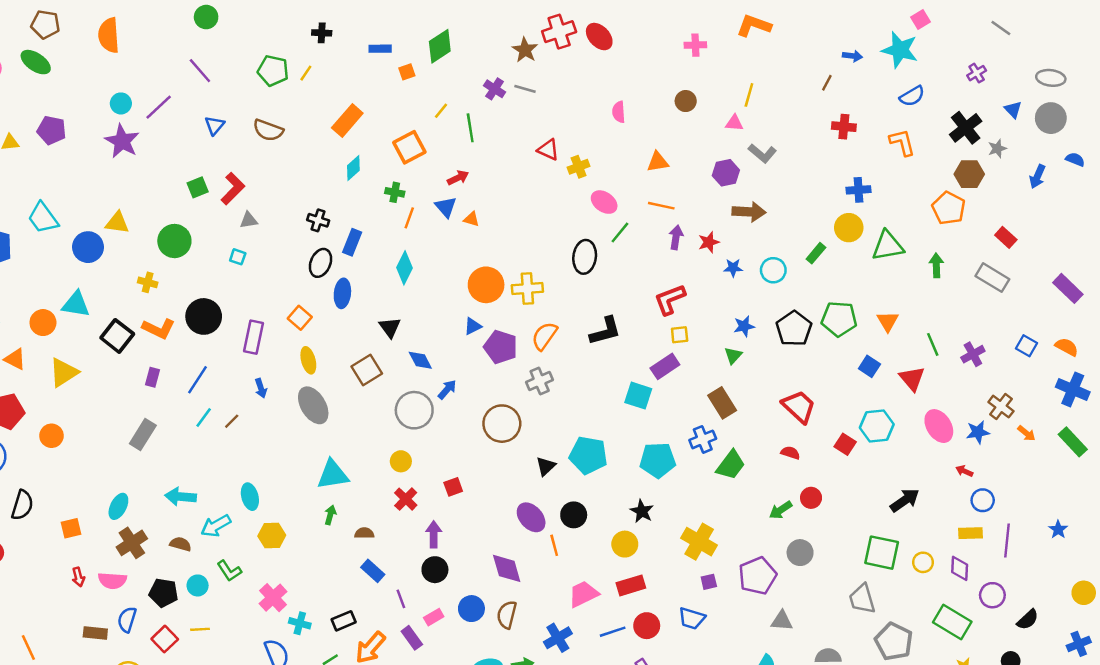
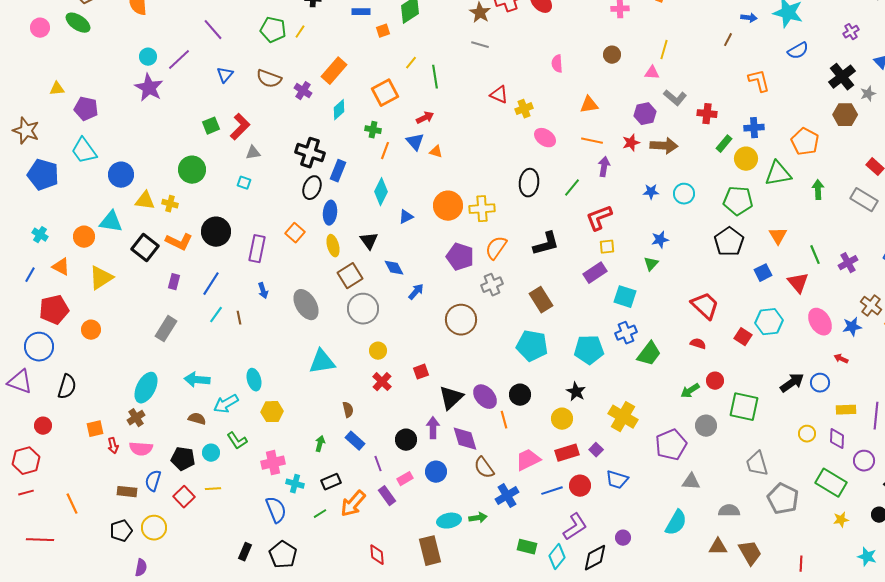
purple cross: (495, 89) -> (303, 91), moved
red cross: (844, 127) -> (707, 114), moved
purple pentagon: (51, 130) -> (86, 109), moved
orange L-shape: (902, 142) -> (759, 81), moved
orange pentagon: (949, 208) -> (805, 142), moved
black cross: (318, 220) -> (310, 153), size x1.6
yellow triangle: (117, 223) -> (145, 201), moved
green line: (620, 232) -> (572, 188), moved
red star: (709, 242) -> (631, 143), moved
green rectangle: (816, 253) -> (724, 144), moved
green pentagon: (839, 319) -> (738, 201), moved
blue triangle: (473, 326) -> (406, 217), moved
black pentagon: (794, 329) -> (729, 242), moved
yellow ellipse: (308, 360) -> (333, 246), moved
blue square: (869, 366) -> (763, 273), turned 30
cyan square: (638, 396) -> (625, 297), moved
brown rectangle: (722, 403) -> (541, 300), moved
gray circle: (414, 410) -> (363, 309), moved
brown line: (232, 421) -> (239, 318), turned -56
black triangle: (546, 466) -> (451, 398), moved, size x1.5
blue circle: (983, 500) -> (820, 383), moved
cyan ellipse: (118, 506) -> (146, 388), size x1.4
green arrow: (330, 515) -> (320, 444), moved
orange square: (71, 528) -> (95, 429), moved
brown semicircle: (364, 533) -> (348, 410), turned 77
purple arrow: (434, 534) -> (433, 428), moved
brown cross: (132, 543) -> (136, 418), moved, size x0.7
green square: (882, 553) -> (744, 407), moved
purple square: (709, 582) -> (596, 450), moved, turned -32
pink cross: (273, 598) -> (273, 463), turned 30
brown semicircle: (507, 615) -> (484, 468), moved, turned -50

